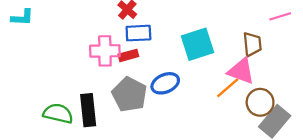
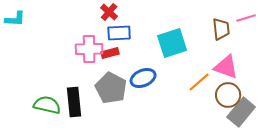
brown trapezoid: (252, 44) -> (221, 29), moved
pink triangle: (241, 71) -> (226, 67), moved

